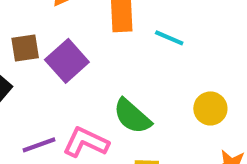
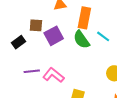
green semicircle: (132, 116) -> (81, 40), moved

